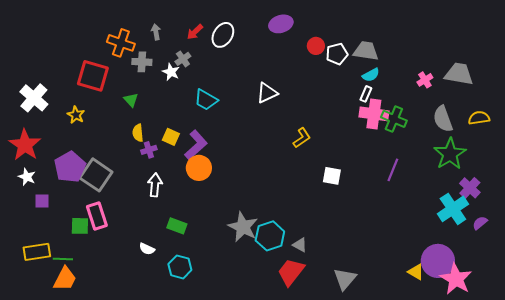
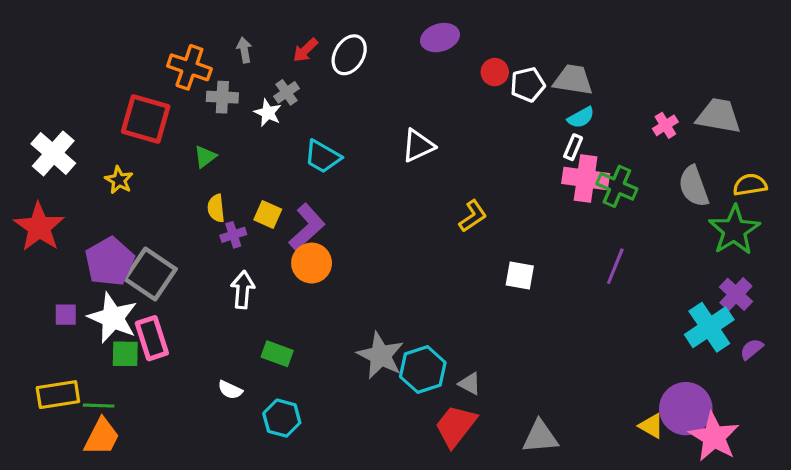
green triangle: (131, 100) -> (205, 157), turned 35
green star: (450, 154) -> (734, 230), moved
white star: (27, 177) -> (113, 318), moved, size x1.8
gray triangle: (345, 279) -> (540, 437), turned 45

